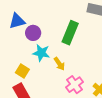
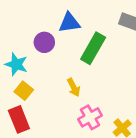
blue triangle: (17, 21) -> (69, 23), moved
cyan star: (41, 53) -> (16, 64), moved

